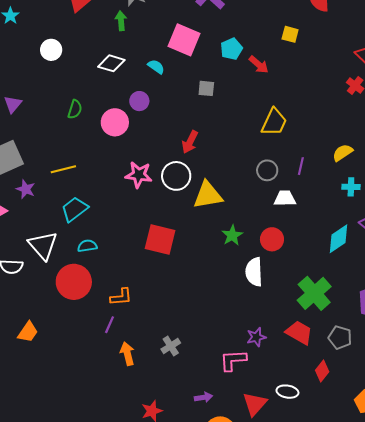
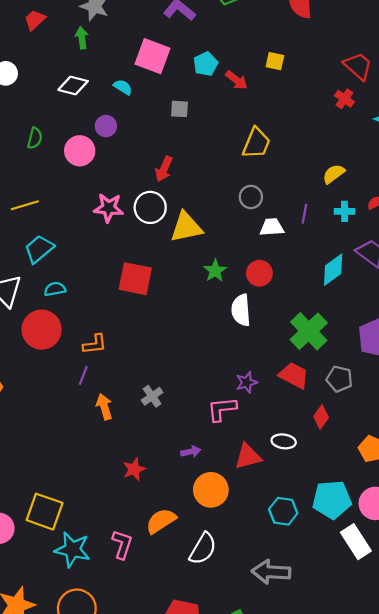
yellow square: (290, 34) -> (275, 61), moved
purple line: (301, 166) -> (304, 214), moved
red triangle: (255, 404) -> (248, 456), turned 36

